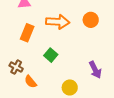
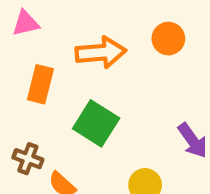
green square: (51, 55) -> (96, 123), size x1.5

